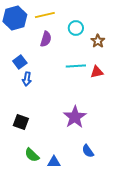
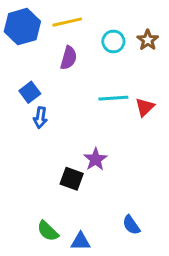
brown star: (98, 41) -> (148, 40), moved
red triangle: (97, 72) -> (145, 107), turned -32
purple star: (75, 117) -> (95, 159), moved, size x0.7
black square: (21, 122) -> (72, 179), moved

